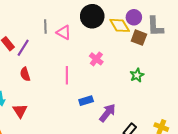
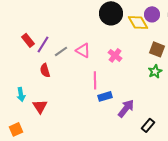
gray line: (45, 26) -> (61, 51), moved, turned 56
pink triangle: (64, 33) -> (83, 50), moved
brown square: (139, 38) -> (157, 49), moved
pink line: (67, 75) -> (95, 80), moved

